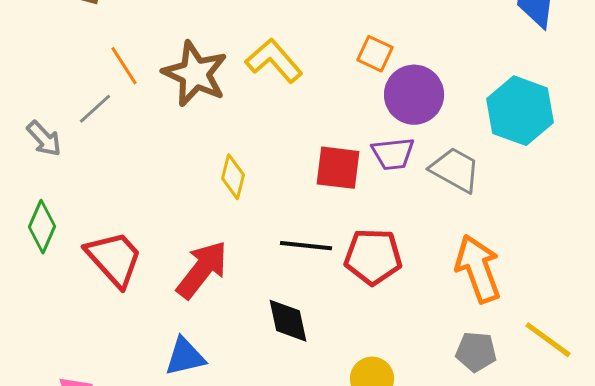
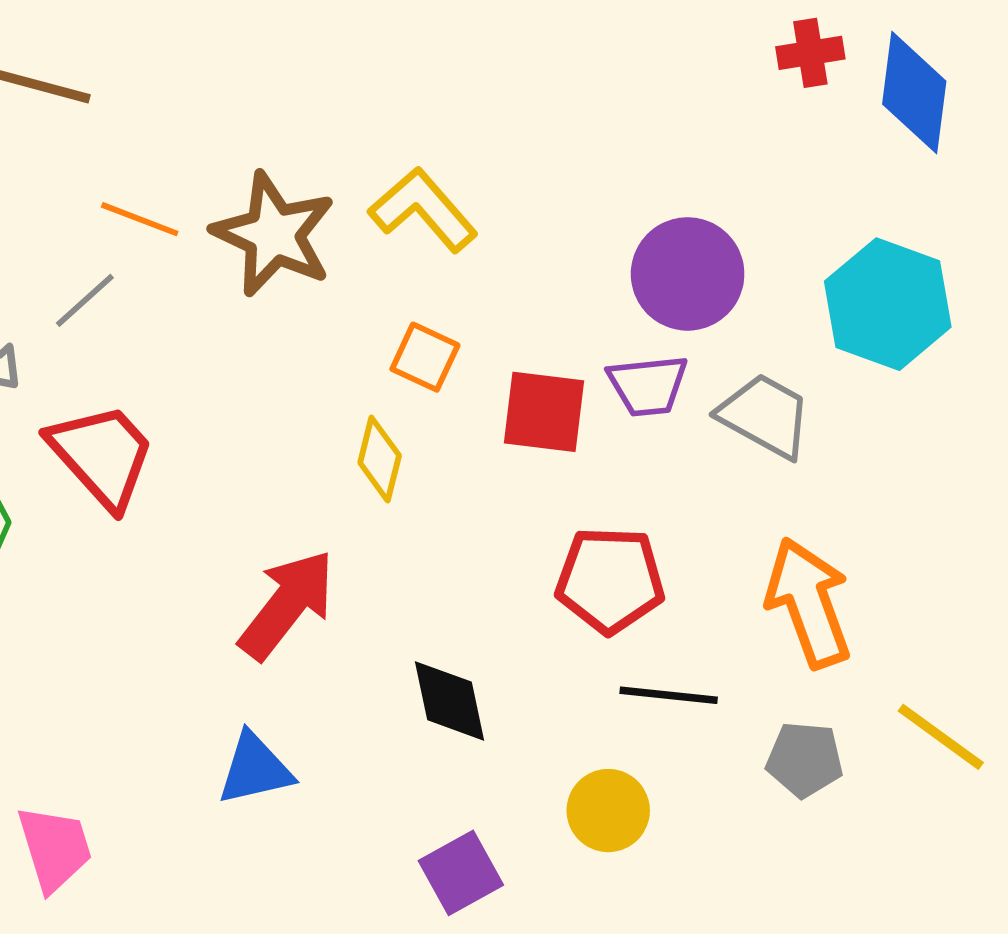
orange square: (375, 54) -> (425, 357), moved
orange line: (124, 66) -> (140, 219), turned -36
yellow diamond: (233, 177) -> (380, 459), moved
black line: (306, 246) -> (669, 695), moved
red trapezoid: (114, 259) -> (102, 455), moved

